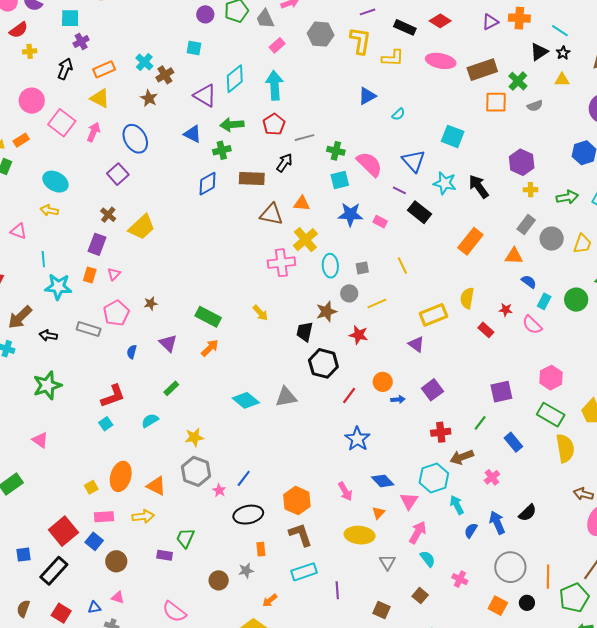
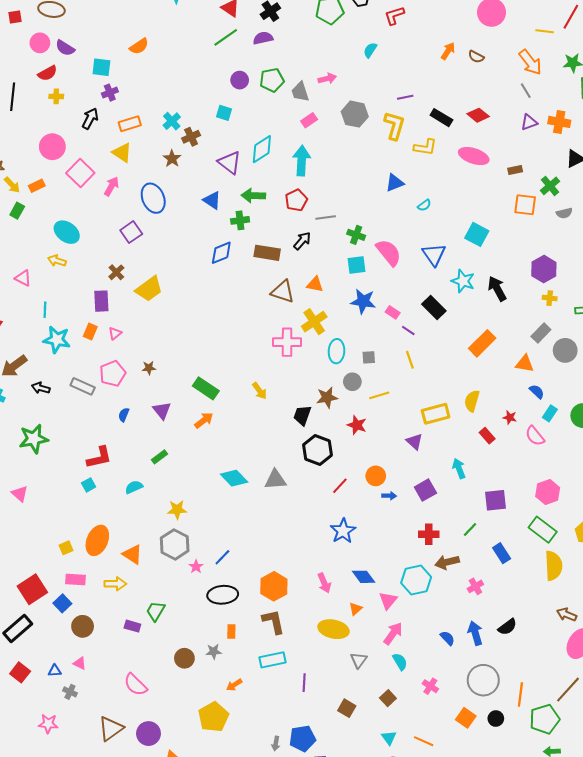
brown rectangle: (482, 70) -> (515, 170), size x0.5
purple line: (399, 190) -> (408, 330), moved
purple rectangle: (97, 244) -> (101, 301), turned -30
cyan arrow: (457, 505) -> (459, 468), moved
blue semicircle: (471, 531) -> (447, 638), turned 98

